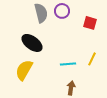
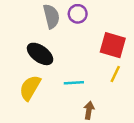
red square: (90, 23) -> (113, 45), moved, size x1.5
cyan line: (68, 64) -> (74, 83), moved

